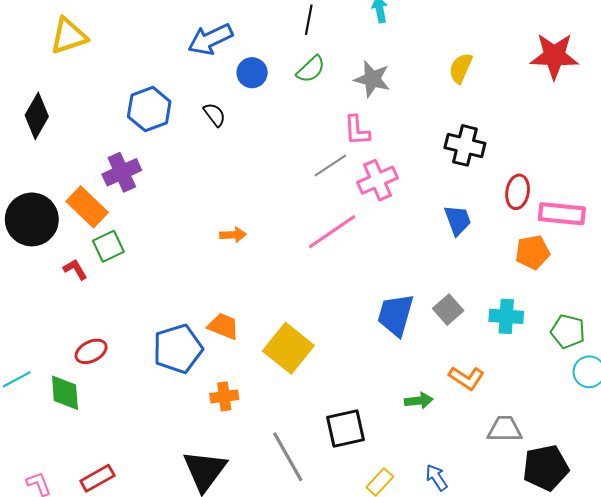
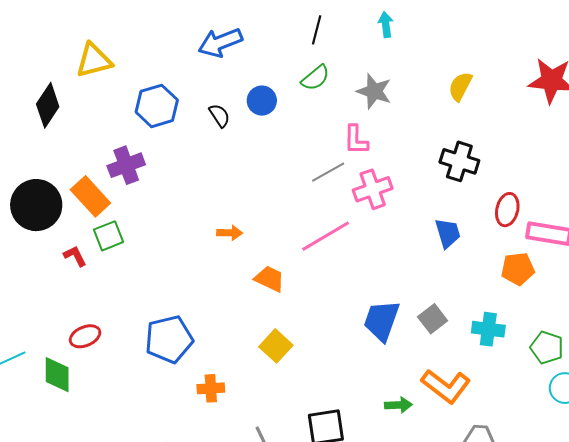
yellow triangle: (69, 36) -> (94, 60), moved
blue circle: (252, 73) -> (262, 101), moved
orange trapezoid: (223, 326) -> (269, 279), moved
yellow square: (288, 348) -> (276, 346), size x0.7
orange L-shape: (466, 378) -> (446, 386), size x1.4

